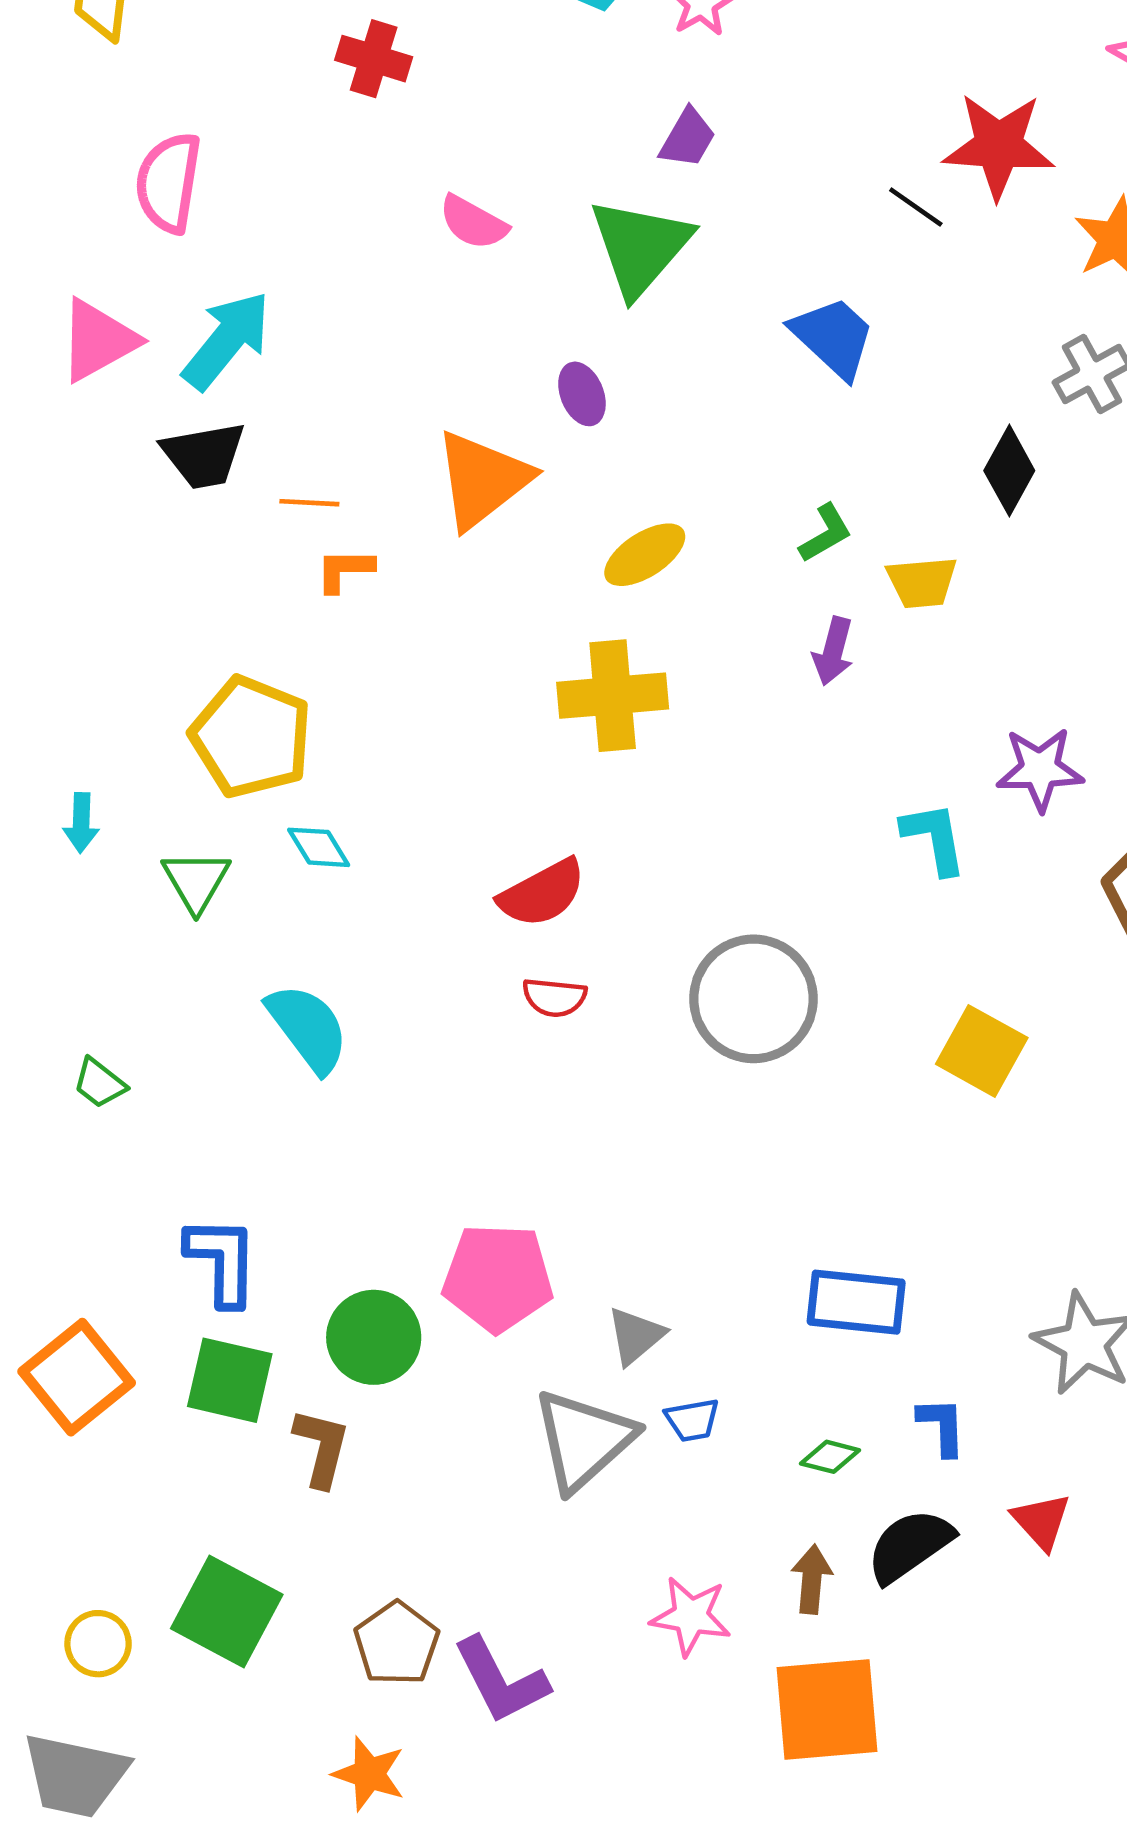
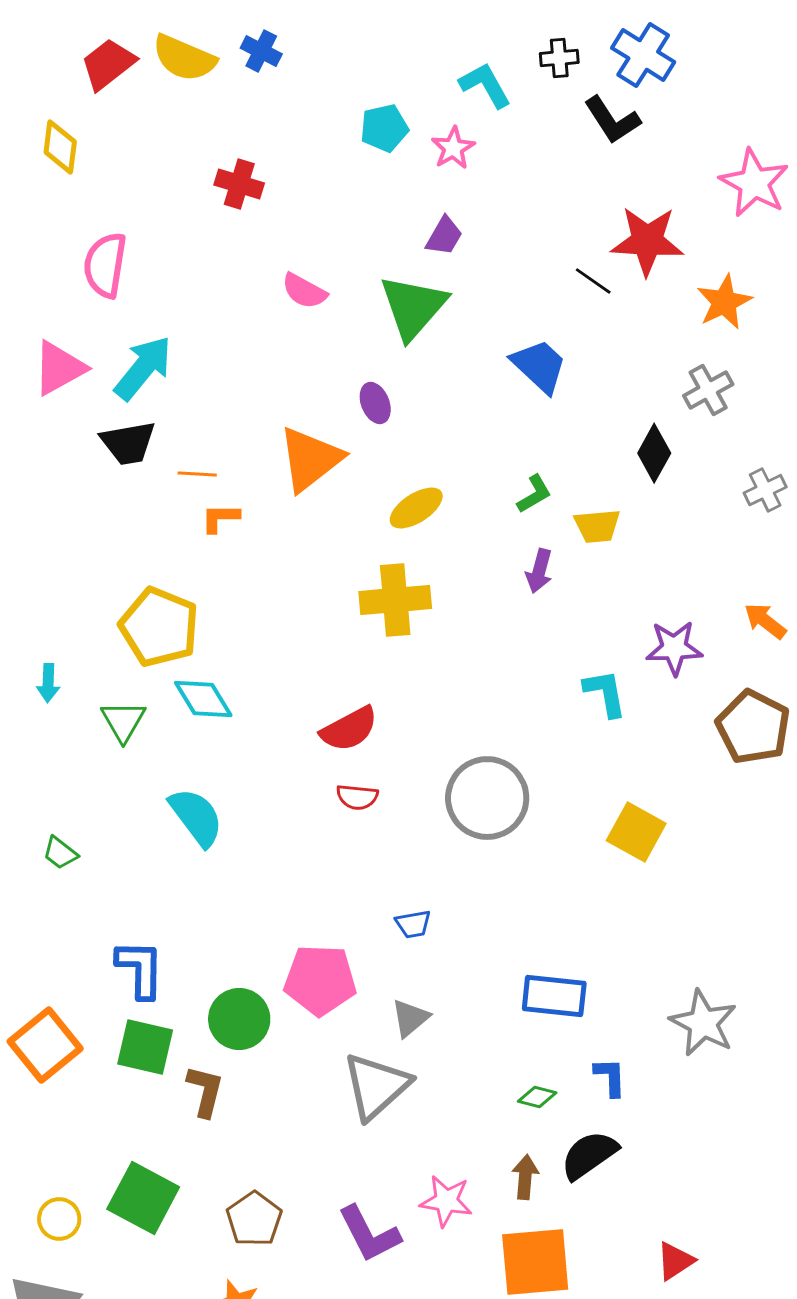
cyan diamond: (319, 847) -> (203, 699), size x1.4
blue trapezoid: (692, 1420) -> (413, 924), moved
red triangle: (1041, 1521) -> (675, 1261), moved, turned 39
purple L-shape: (501, 1680) -> (369, 1234), moved

